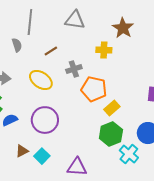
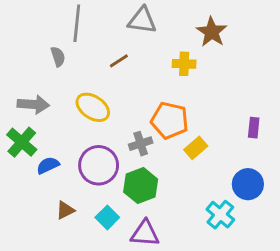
brown line: (51, 51) -> (119, 61), moved
gray cross: (74, 69) -> (141, 144), moved
green hexagon: (111, 134) -> (141, 186), moved
cyan square: (42, 156) -> (107, 217), moved

